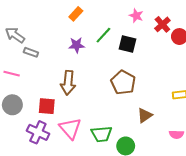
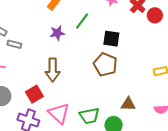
black square: (128, 44) -> (111, 39), moved
red square: (47, 106) -> (34, 94), turned -30
brown triangle: (145, 115) -> (128, 104), moved, turned 42

